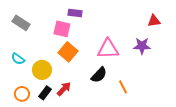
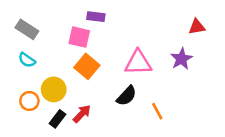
purple star: (142, 46) -> (181, 59), turned -30
cyan semicircle: (18, 59) -> (27, 60), moved
orange circle: (22, 94) -> (29, 101), moved

